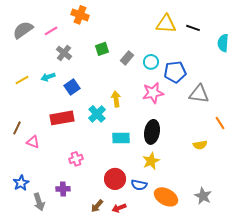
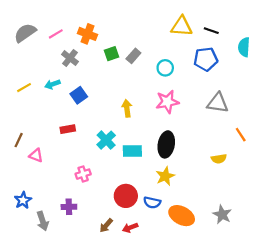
orange cross: (80, 15) -> (87, 34), moved
gray rectangle: (127, 58) -> (133, 56), moved
blue pentagon: (175, 72) -> (206, 59), moved
cyan cross: (97, 114) -> (106, 140), moved
red rectangle: (62, 118) -> (68, 129), size x0.6

